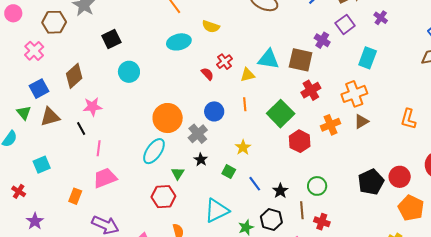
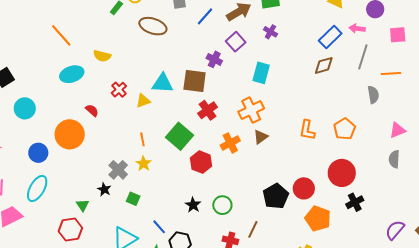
red semicircle: (207, 74) -> (92, 110), moved
orange line: (245, 104) -> (142, 139), moved
blue circle: (214, 111) -> (38, 153), moved
orange circle: (168, 118) -> (70, 134), moved
gray cross: (198, 134) -> (118, 170), moved
yellow star: (243, 147) -> (143, 164), moved
cyan ellipse: (154, 151) -> (37, 188), moved
blue line: (255, 184) -> (159, 227), moved
black star: (280, 191) -> (193, 205), moved
brown line: (302, 210) -> (253, 229), moved, turned 36

